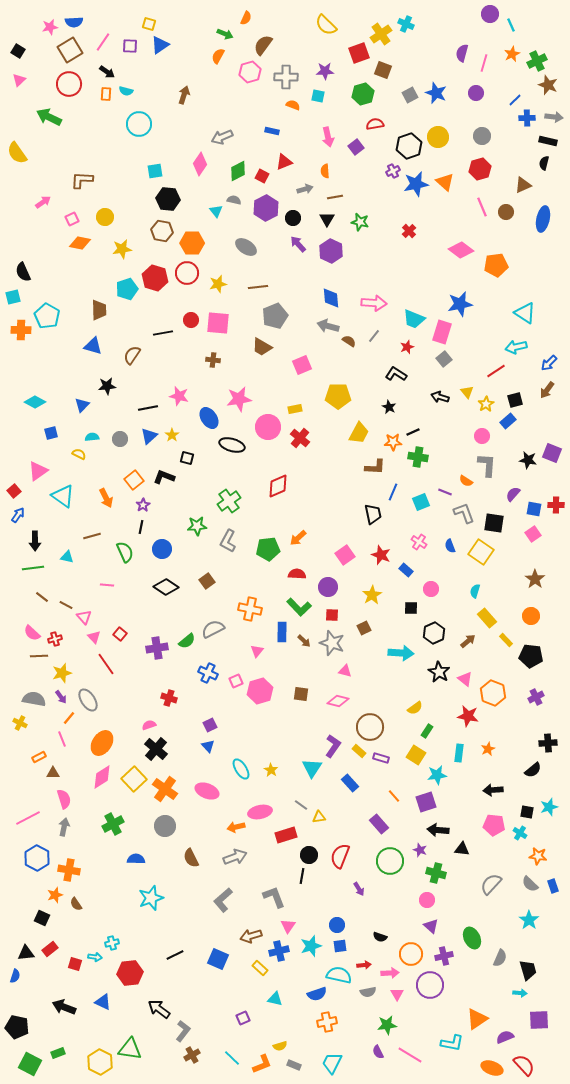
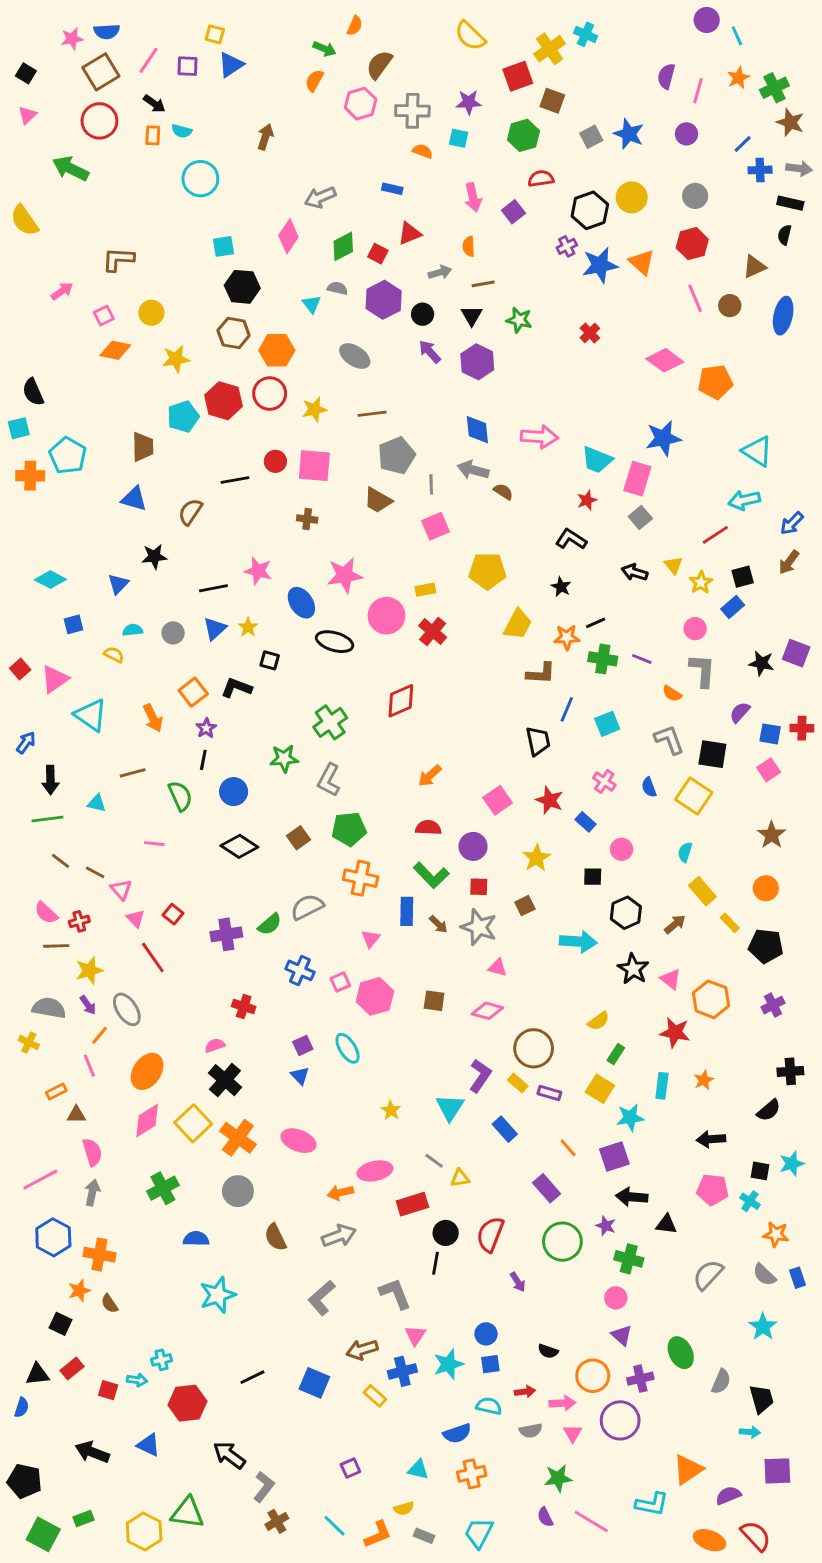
gray line: (374, 336) -> (431, 484), moved, turned -40
red square: (14, 491) -> (20, 669), moved
purple line: (445, 492) -> (642, 659), moved
green pentagon: (268, 549) -> (349, 829), moved
cyan ellipse: (241, 769) -> (348, 1048), moved
cyan semicircle: (339, 975) -> (489, 1406), size x0.7
cyan triangle: (275, 999) -> (418, 1469), moved

